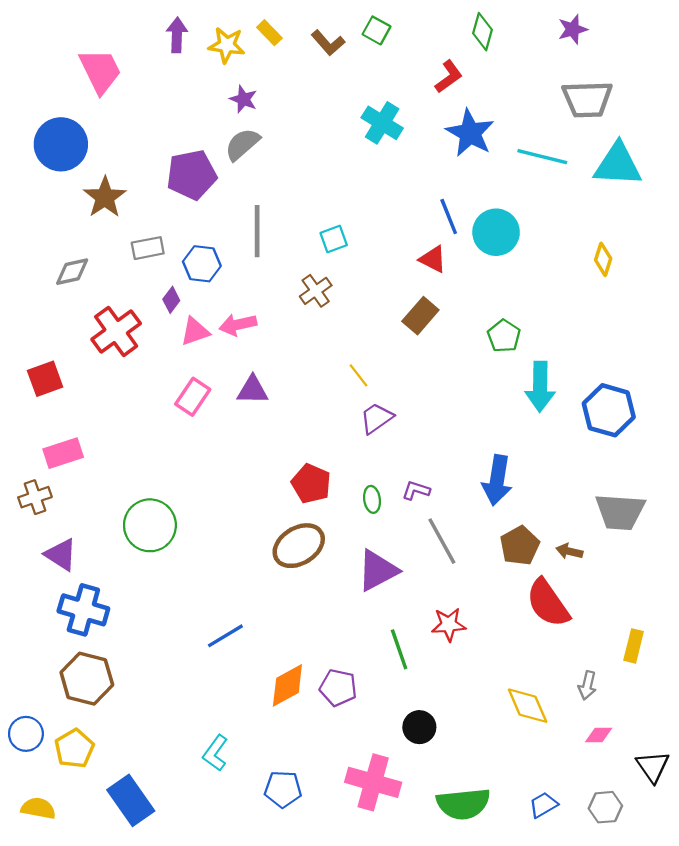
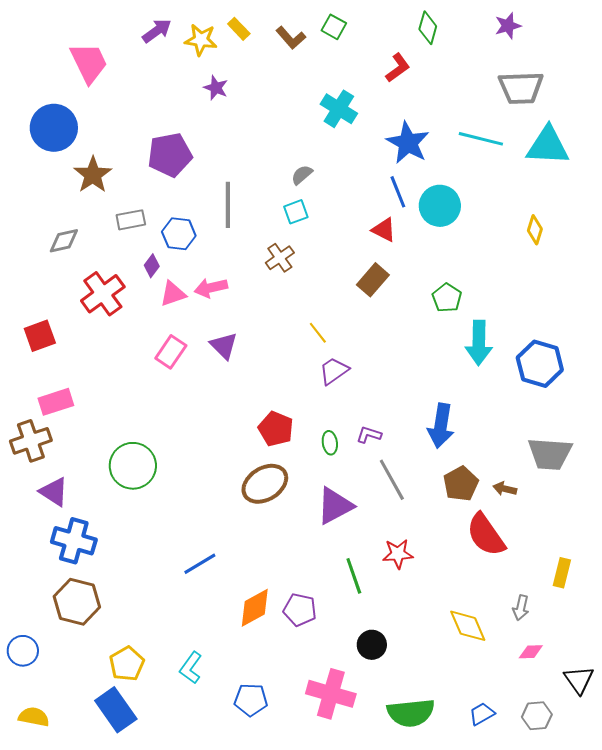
purple arrow: (177, 35) -> (157, 31), turned 52
blue star: (470, 133) -> (408, 143), moved
gray semicircle: (242, 144) -> (302, 175), moved, size x0.7
purple triangle: (253, 390) -> (224, 346), turned 44
brown cross: (35, 497) -> (31, 441), size x1.4
yellow pentagon: (74, 749) -> (127, 664), moved

